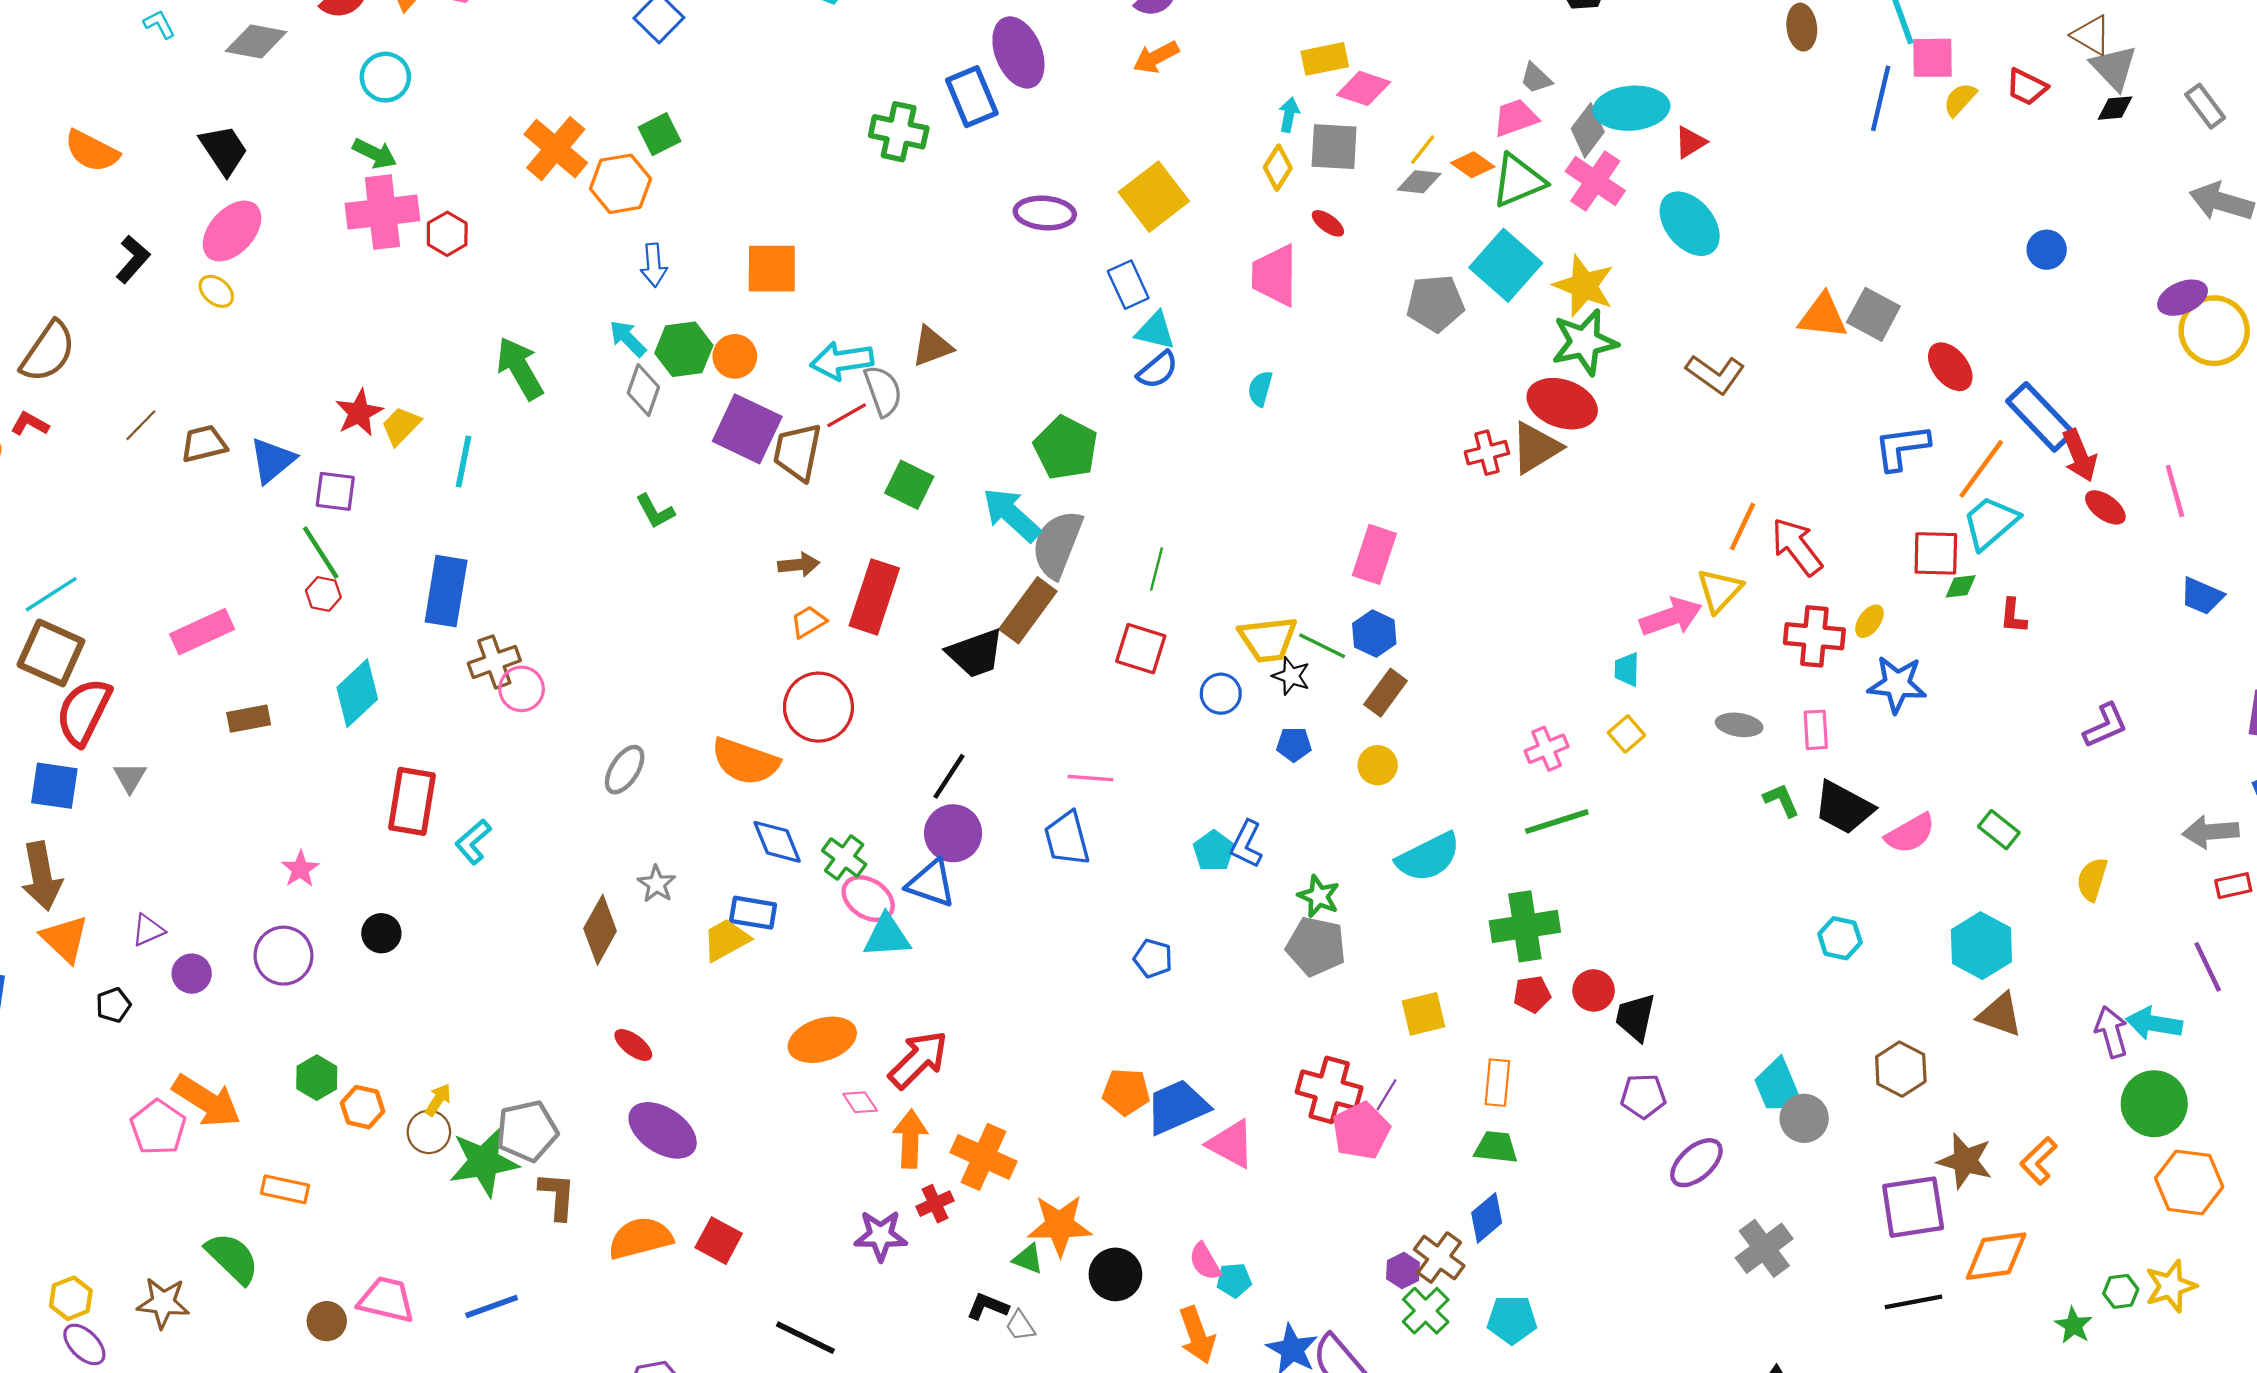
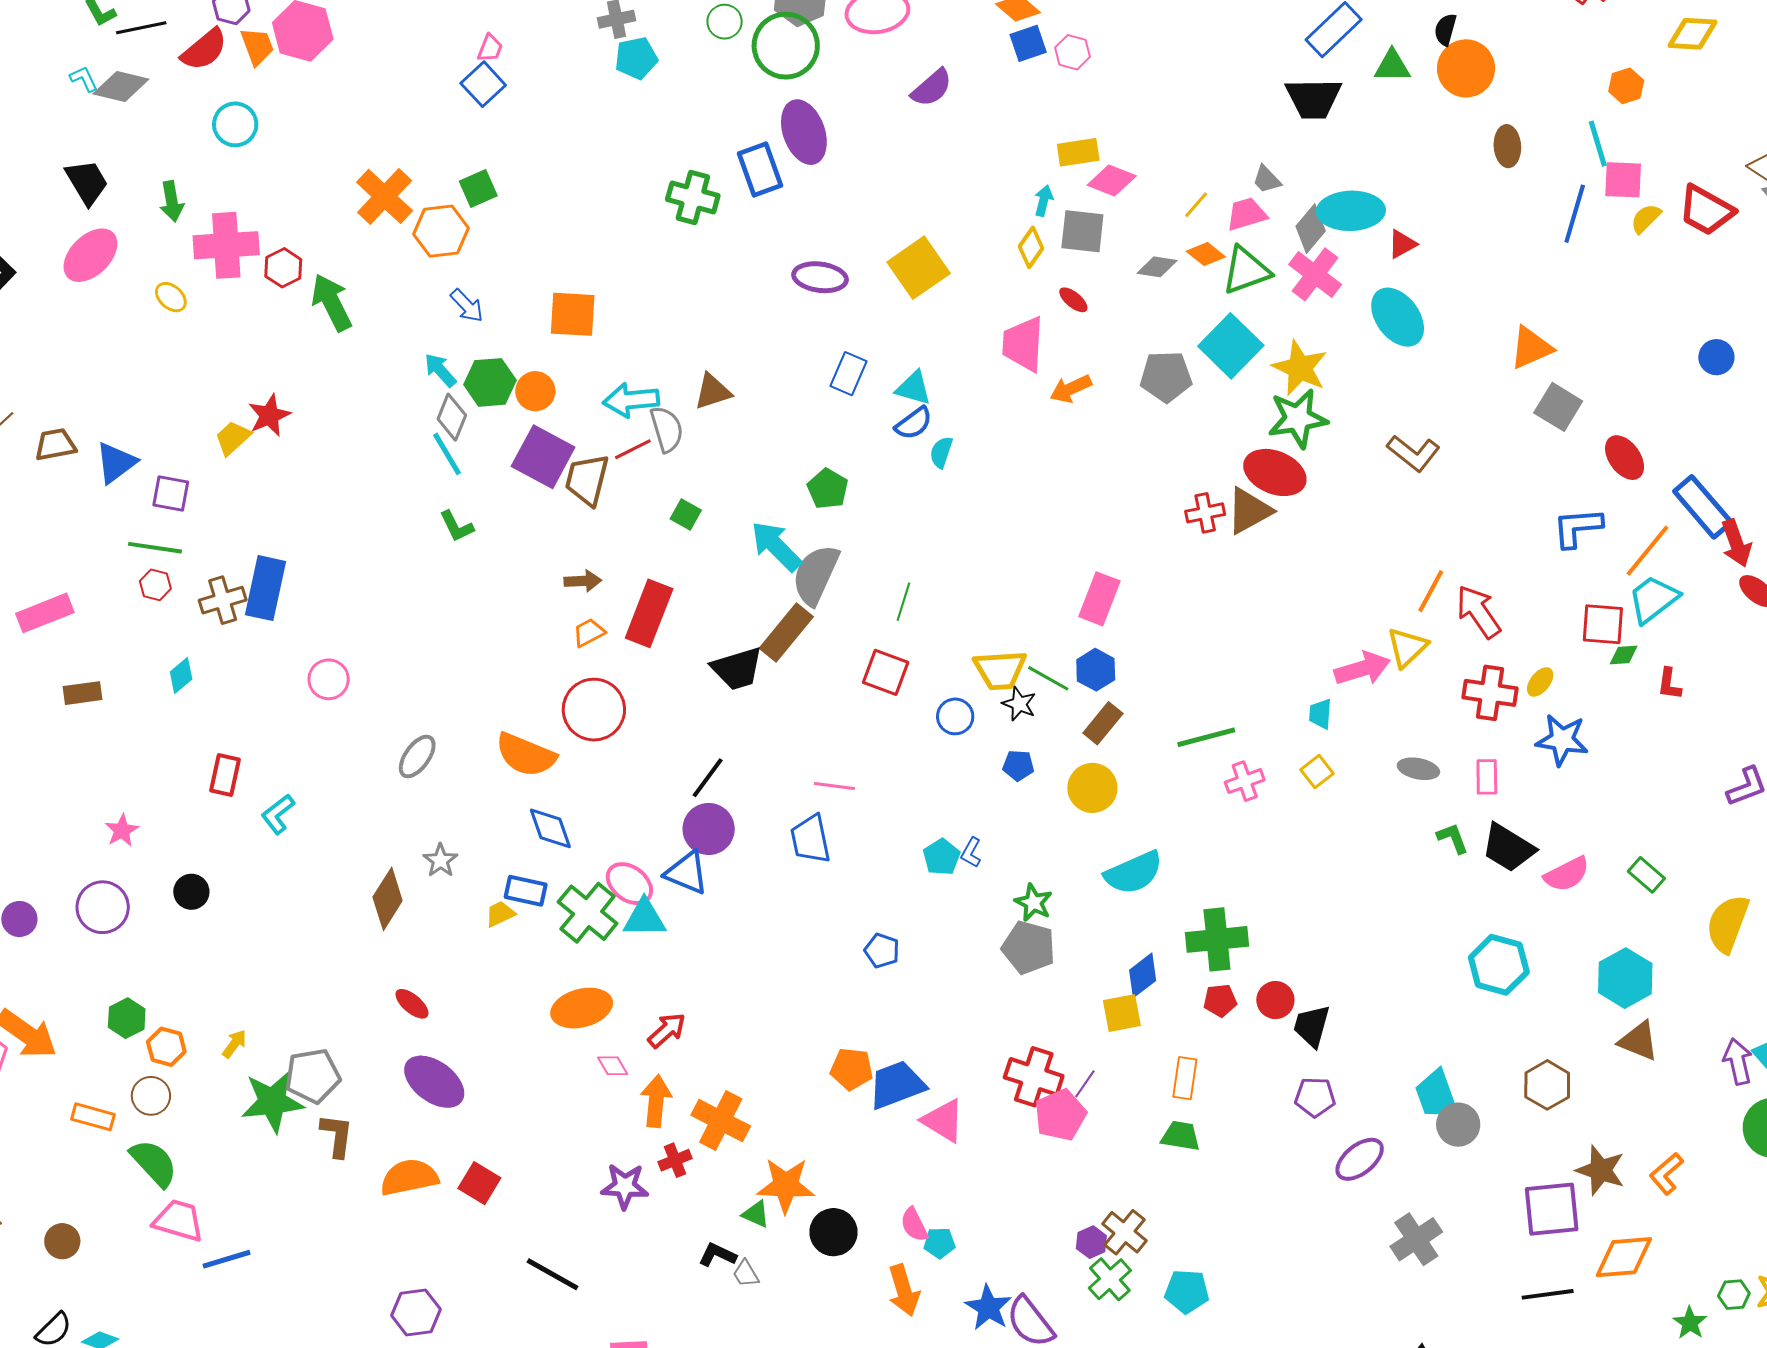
cyan L-shape: (159, 24) -> (84, 79), moved
orange arrow: (1156, 57) -> (1071, 389), moved
red trapezoid: (2027, 87) -> (1706, 210), size x1.5
yellow line: (1423, 150) -> (1196, 205), moved
green arrow: (375, 154) -> (172, 201), moved, turned 51
blue arrow: (654, 265) -> (467, 306), turned -42
blue rectangle: (1128, 285) -> (848, 374), moved, turned 45
yellow ellipse: (216, 291) -> (171, 297), moved
orange triangle: (1823, 316) -> (1531, 348), moved, turned -33
green arrow: (520, 368) -> (332, 302), moved
cyan semicircle: (1260, 389) -> (941, 452), moved
red star: (359, 413) -> (269, 415), moved
green pentagon: (1066, 448) -> (828, 489), size x0.7
cyan line: (463, 462) -> (447, 454), moved, turned -45
green square: (909, 485) -> (686, 515), size x0.7
green line: (321, 553) -> (155, 548), turned -52
brown cross: (494, 662) -> (223, 600), moved
cyan diamond: (357, 693) -> (181, 675), size x0.6
yellow circle: (1378, 765) -> (1092, 788), size x1.4
red rectangle: (412, 801) -> (225, 775), size x0.7
green line: (1557, 822) -> (1206, 737), moved
blue L-shape: (1246, 844) -> (971, 853), size x0.7
green cross: (844, 858) -> (588, 913), moved, size x1.5
yellow semicircle: (2092, 879) -> (1728, 924), size x1.5
cyan hexagon: (1840, 938) -> (1499, 965), size x1.5
yellow trapezoid: (726, 940) -> (500, 914), size x0.7
red arrow: (918, 1060) -> (667, 1030), size x0.7
brown circle: (429, 1132) -> (151, 1096), moved
blue diamond: (1487, 1218) -> (1143, 975), moved
green semicircle: (232, 1258) -> (154, 1163), moved
blue line: (492, 1307) -> (227, 1259), moved
brown circle: (327, 1321) -> (62, 1241), moved

